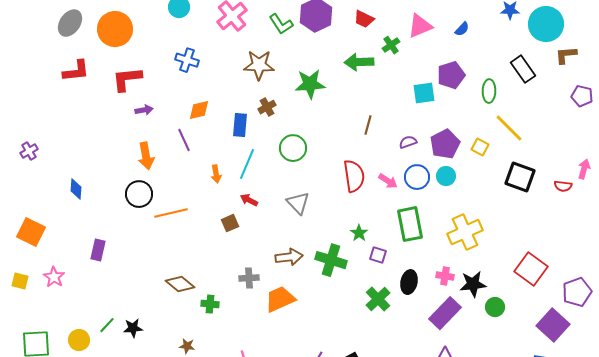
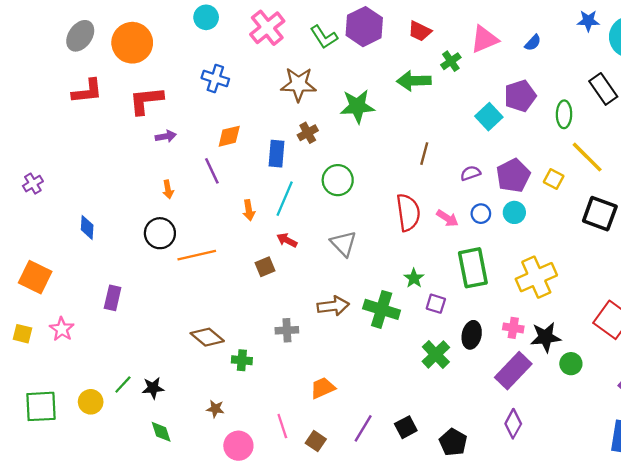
cyan square: (424, 93) -> (489, 117), turned -35
orange arrow: (146, 156) -> (168, 189), size x0.6
blue circle: (417, 177) -> (481, 214), size x0.7
orange trapezoid: (280, 299) -> (323, 388), moved, size x0.7

